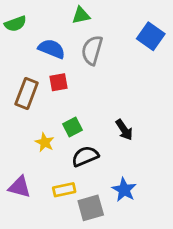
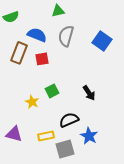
blue square: (151, 36) -> (102, 41), moved
brown rectangle: (27, 93) -> (19, 53), moved
black semicircle: (85, 156) -> (69, 120), moved

